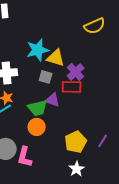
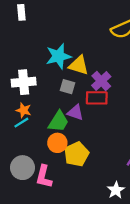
green trapezoid: (38, 108) -> (58, 121), turned -45
yellow pentagon: (76, 142) -> (76, 154), moved
white star: (77, 169) -> (116, 190), moved

